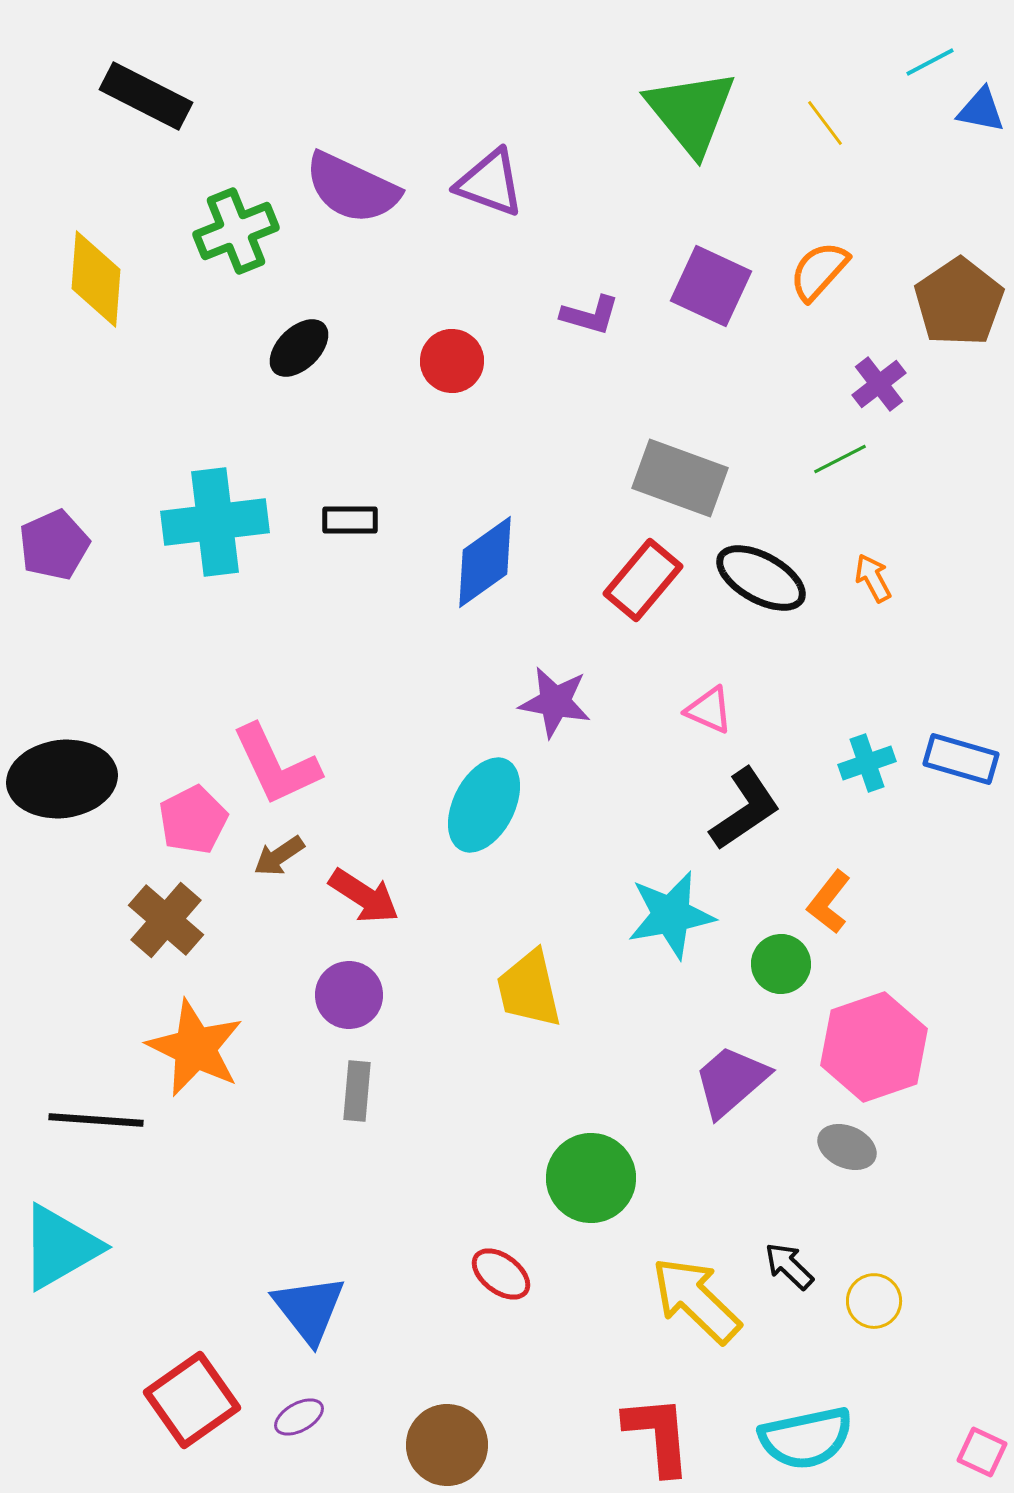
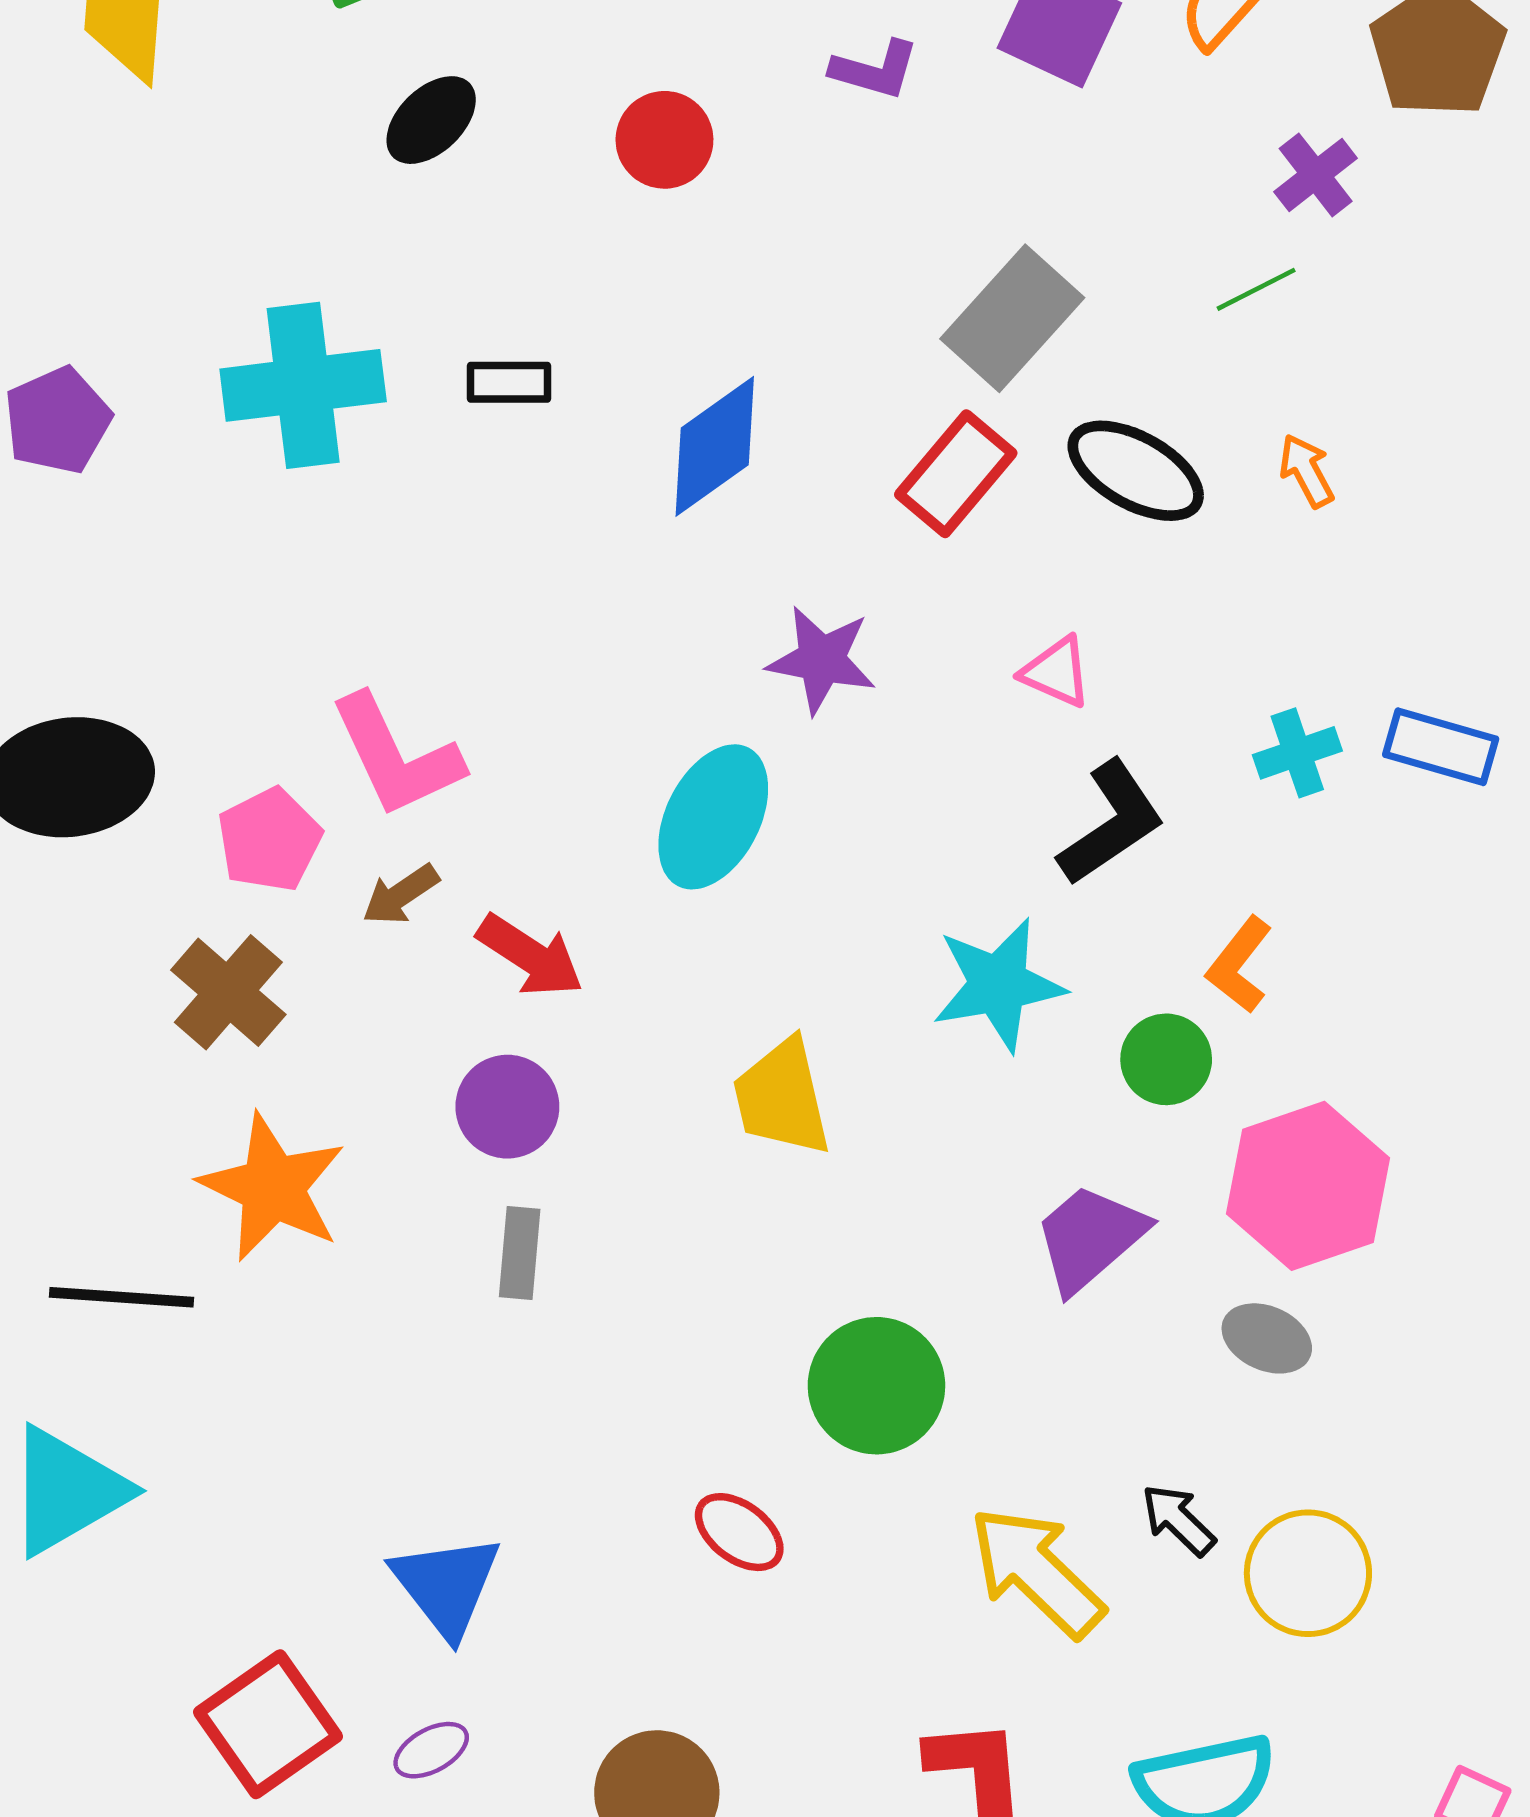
gray rectangle: (680, 478) -> (1012, 318), turned -68
yellow circle: (874, 1301) -> (1308, 1573), size x1.5

